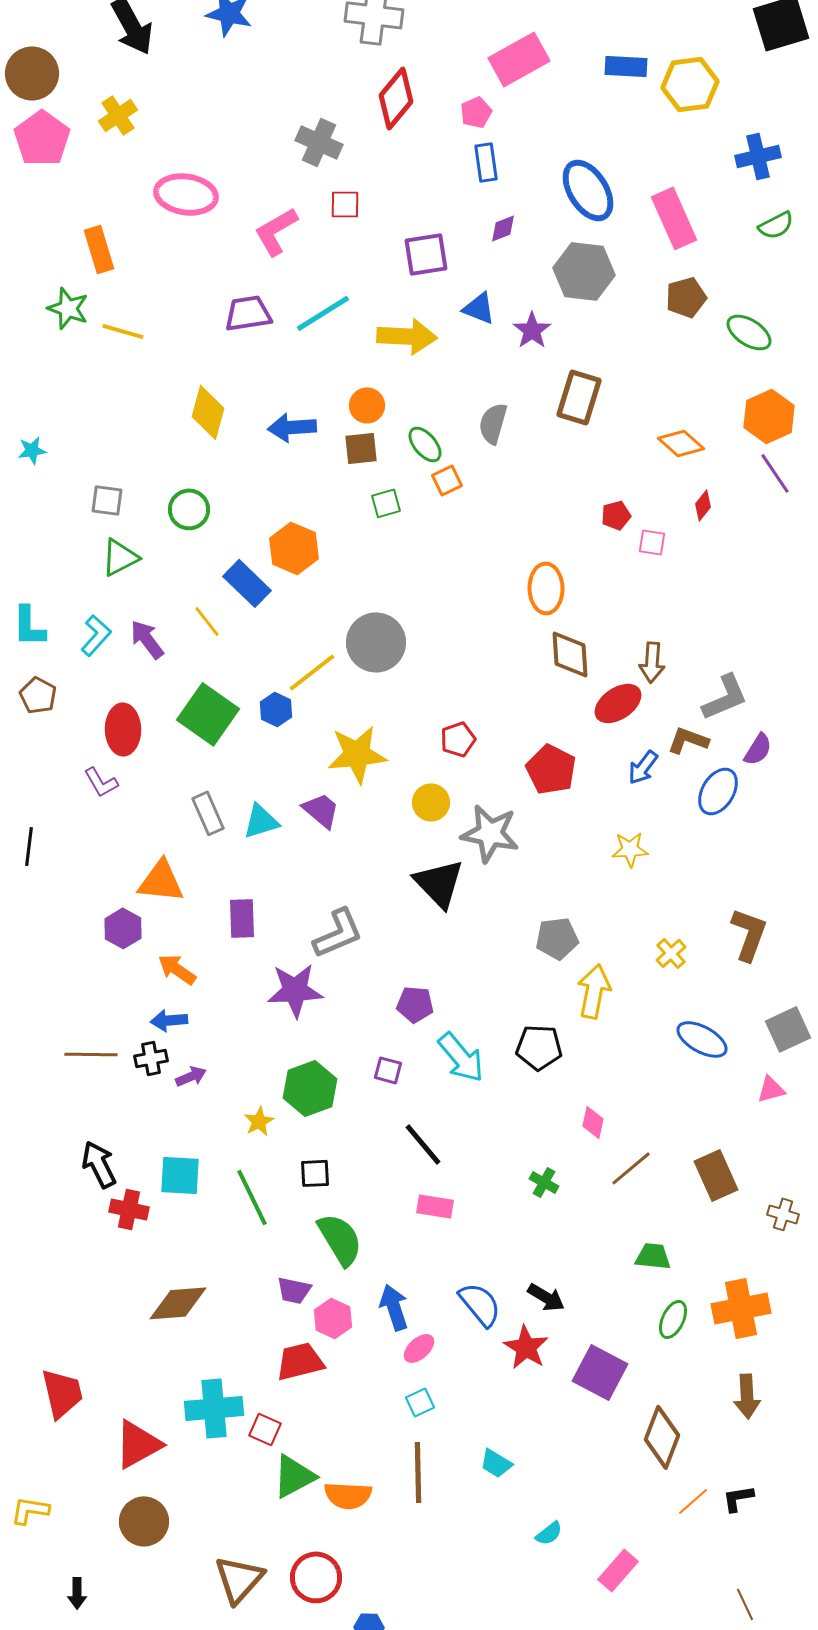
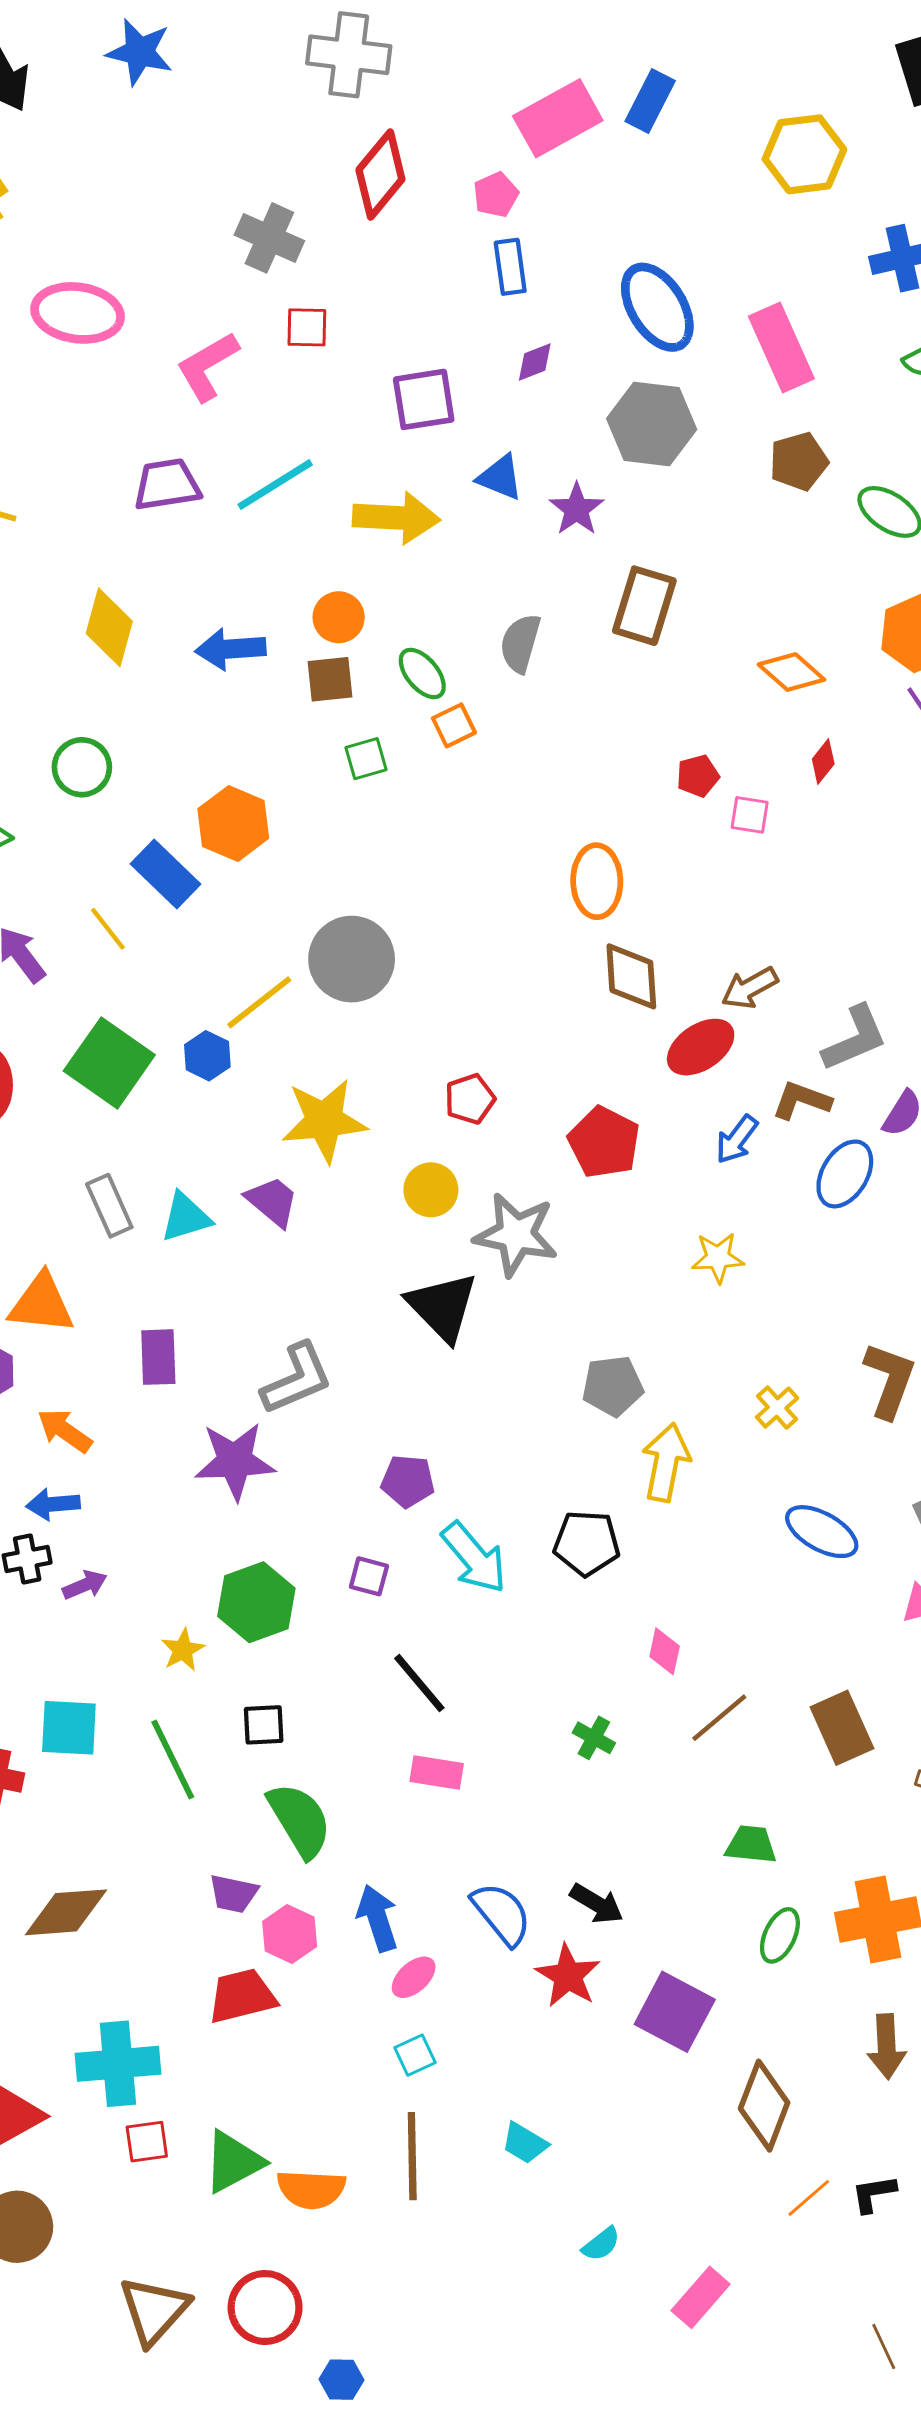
blue rectangle: (626, 66) -> (650, 101), moved, turned -66
brown arrow: (652, 662) -> (750, 988), turned 57
red square: (265, 1429) -> (147, 2142), moved, turned -32

